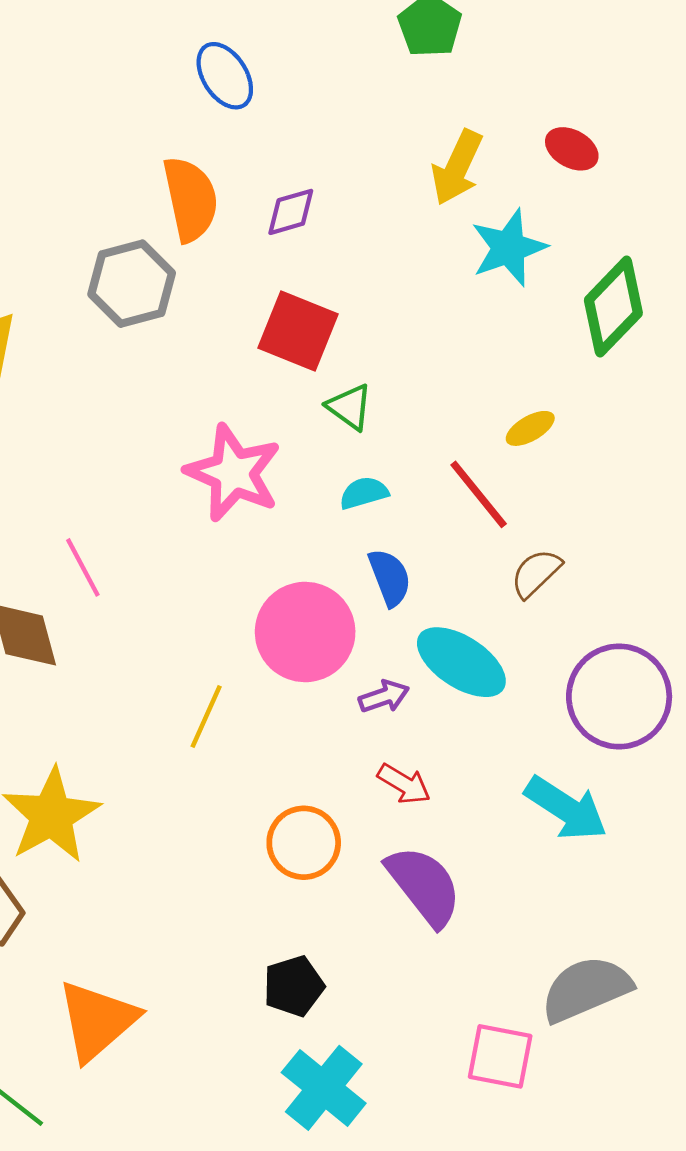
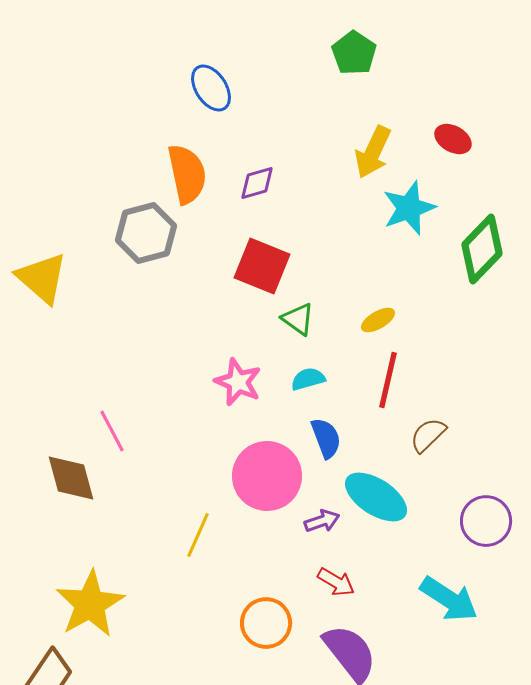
yellow ellipse: (530, 428) -> (378, 320), moved
pink star: (233, 473) -> (238, 382), moved, size x0.7
red line: (479, 494) -> (388, 380), turned 52
purple circle: (619, 697) -> (486, 521), size x0.7

